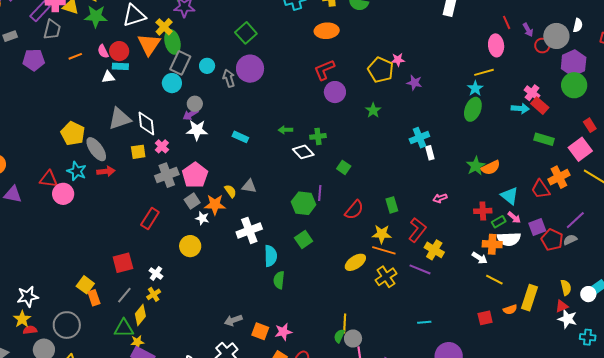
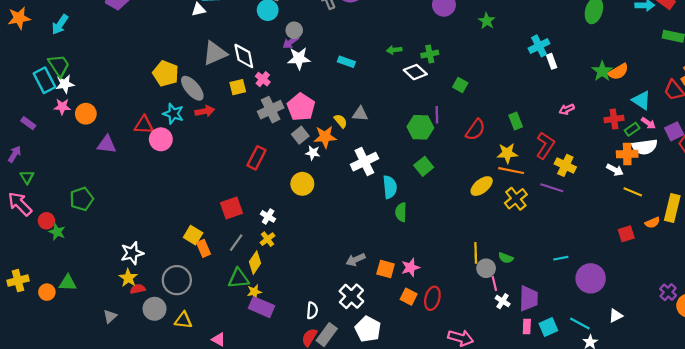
cyan line: (424, 322) -> (561, 258), moved
green semicircle: (339, 336) -> (506, 258), moved, turned -88

